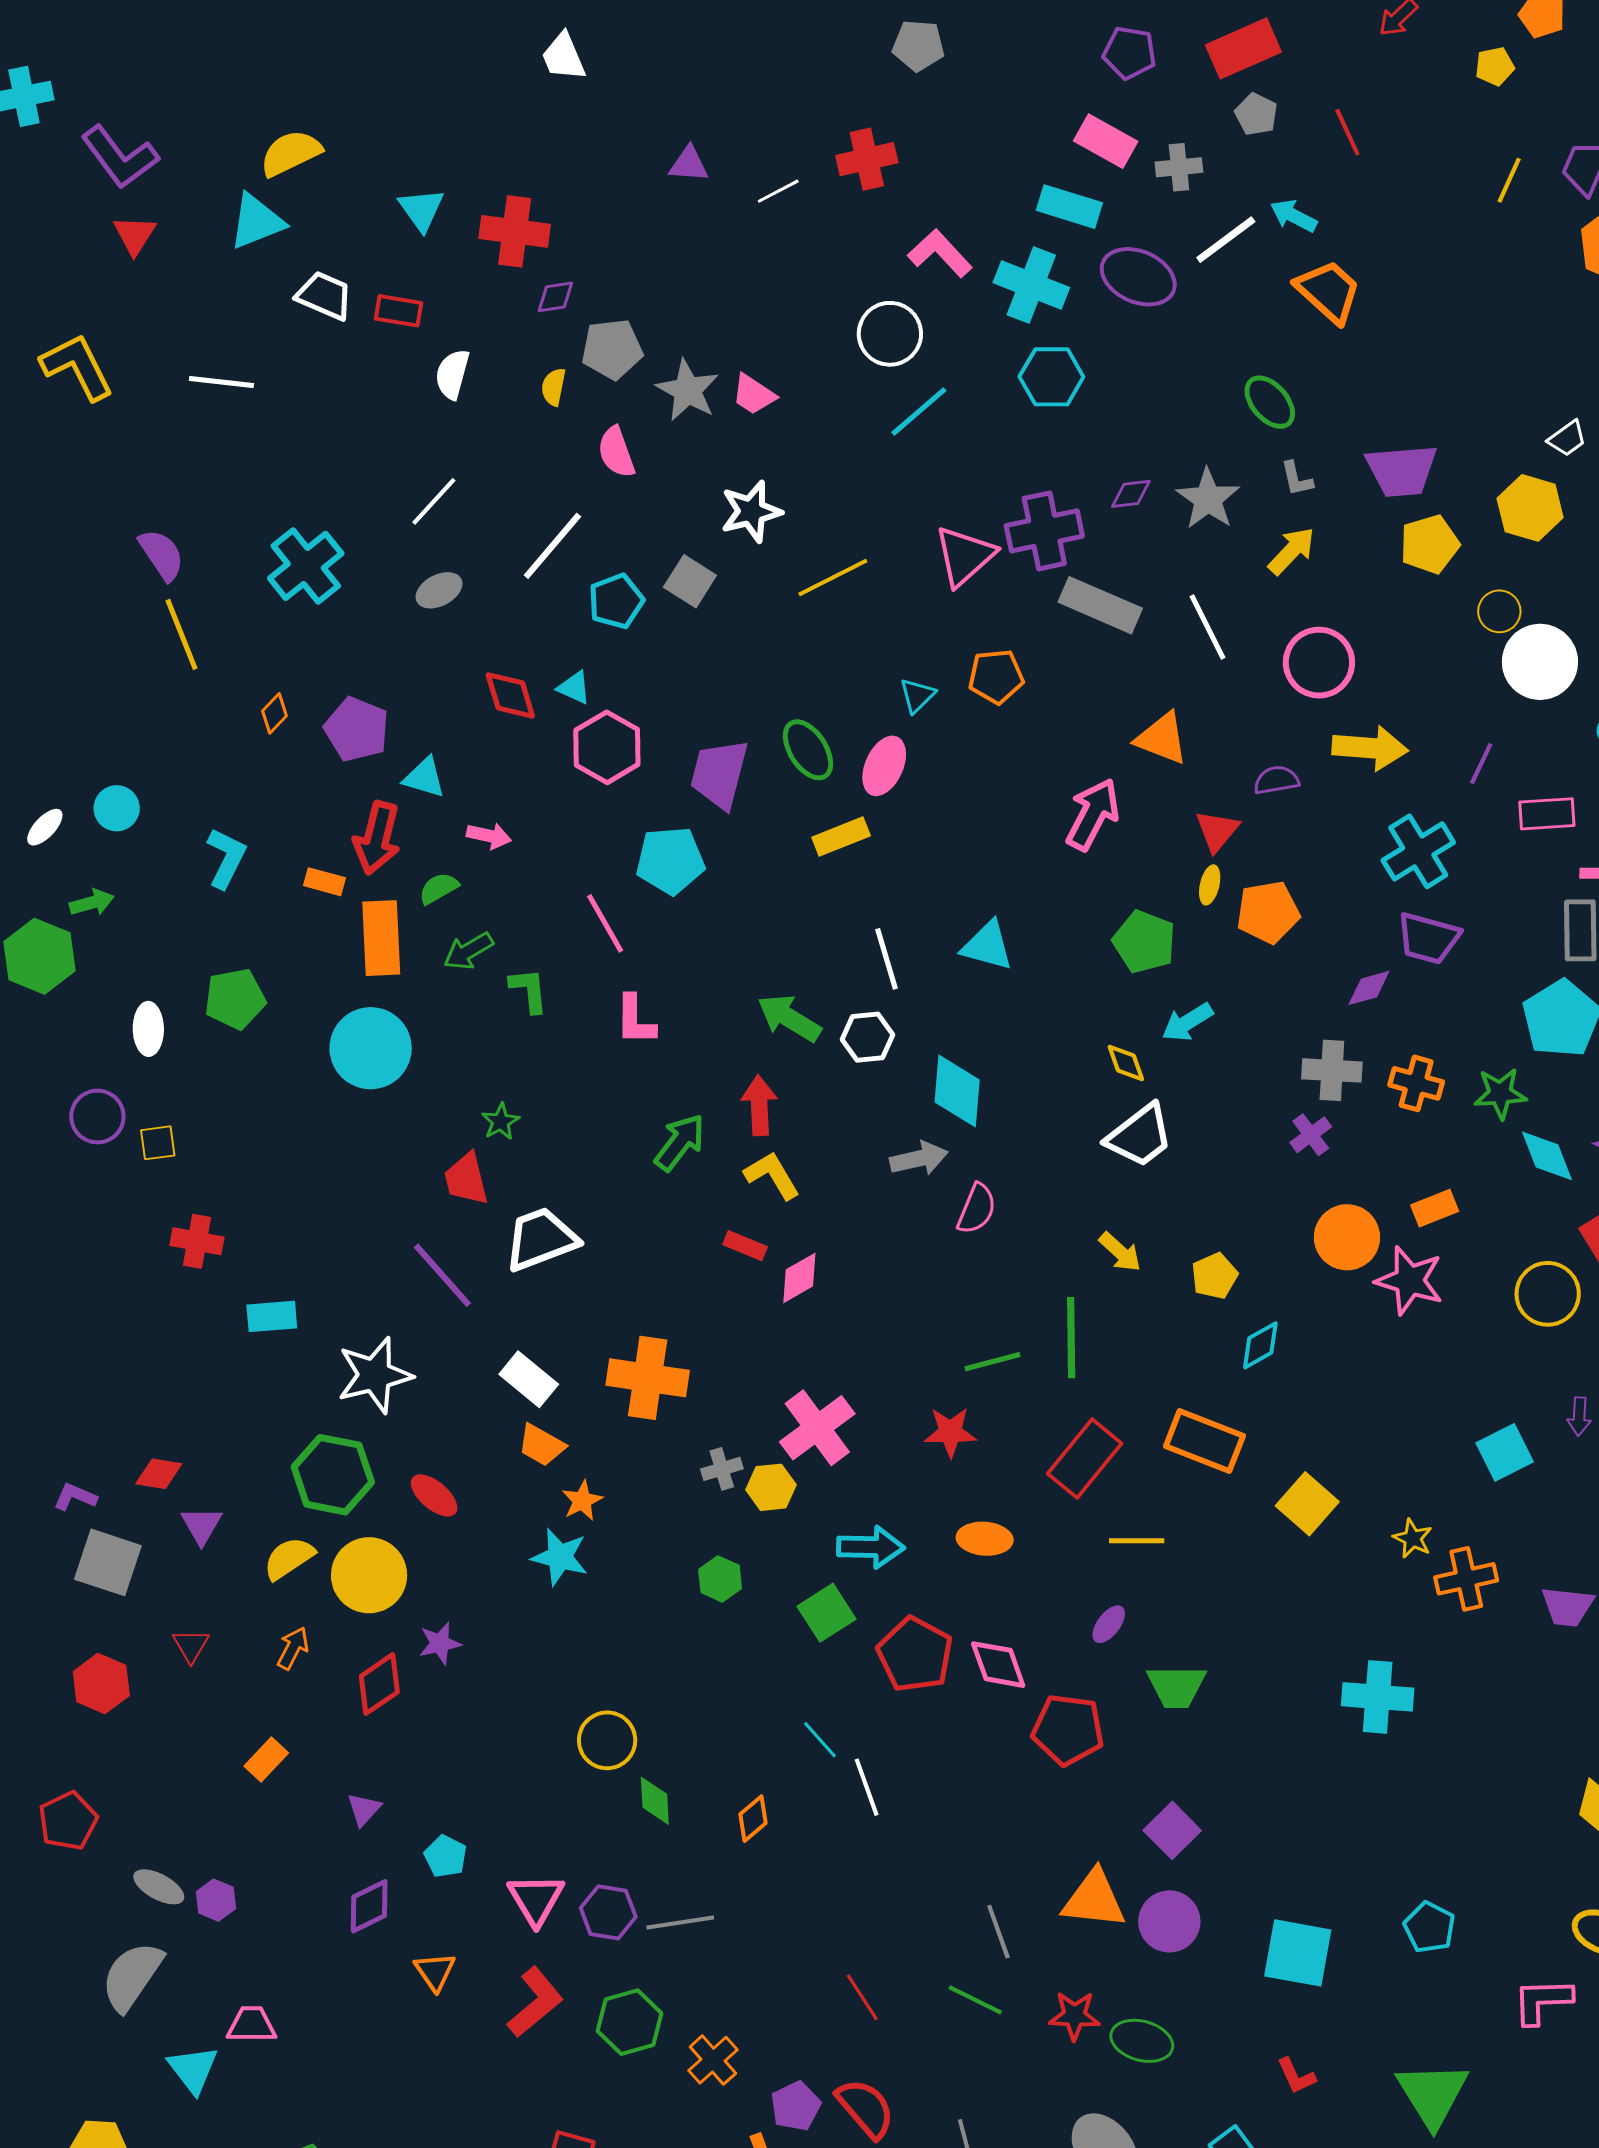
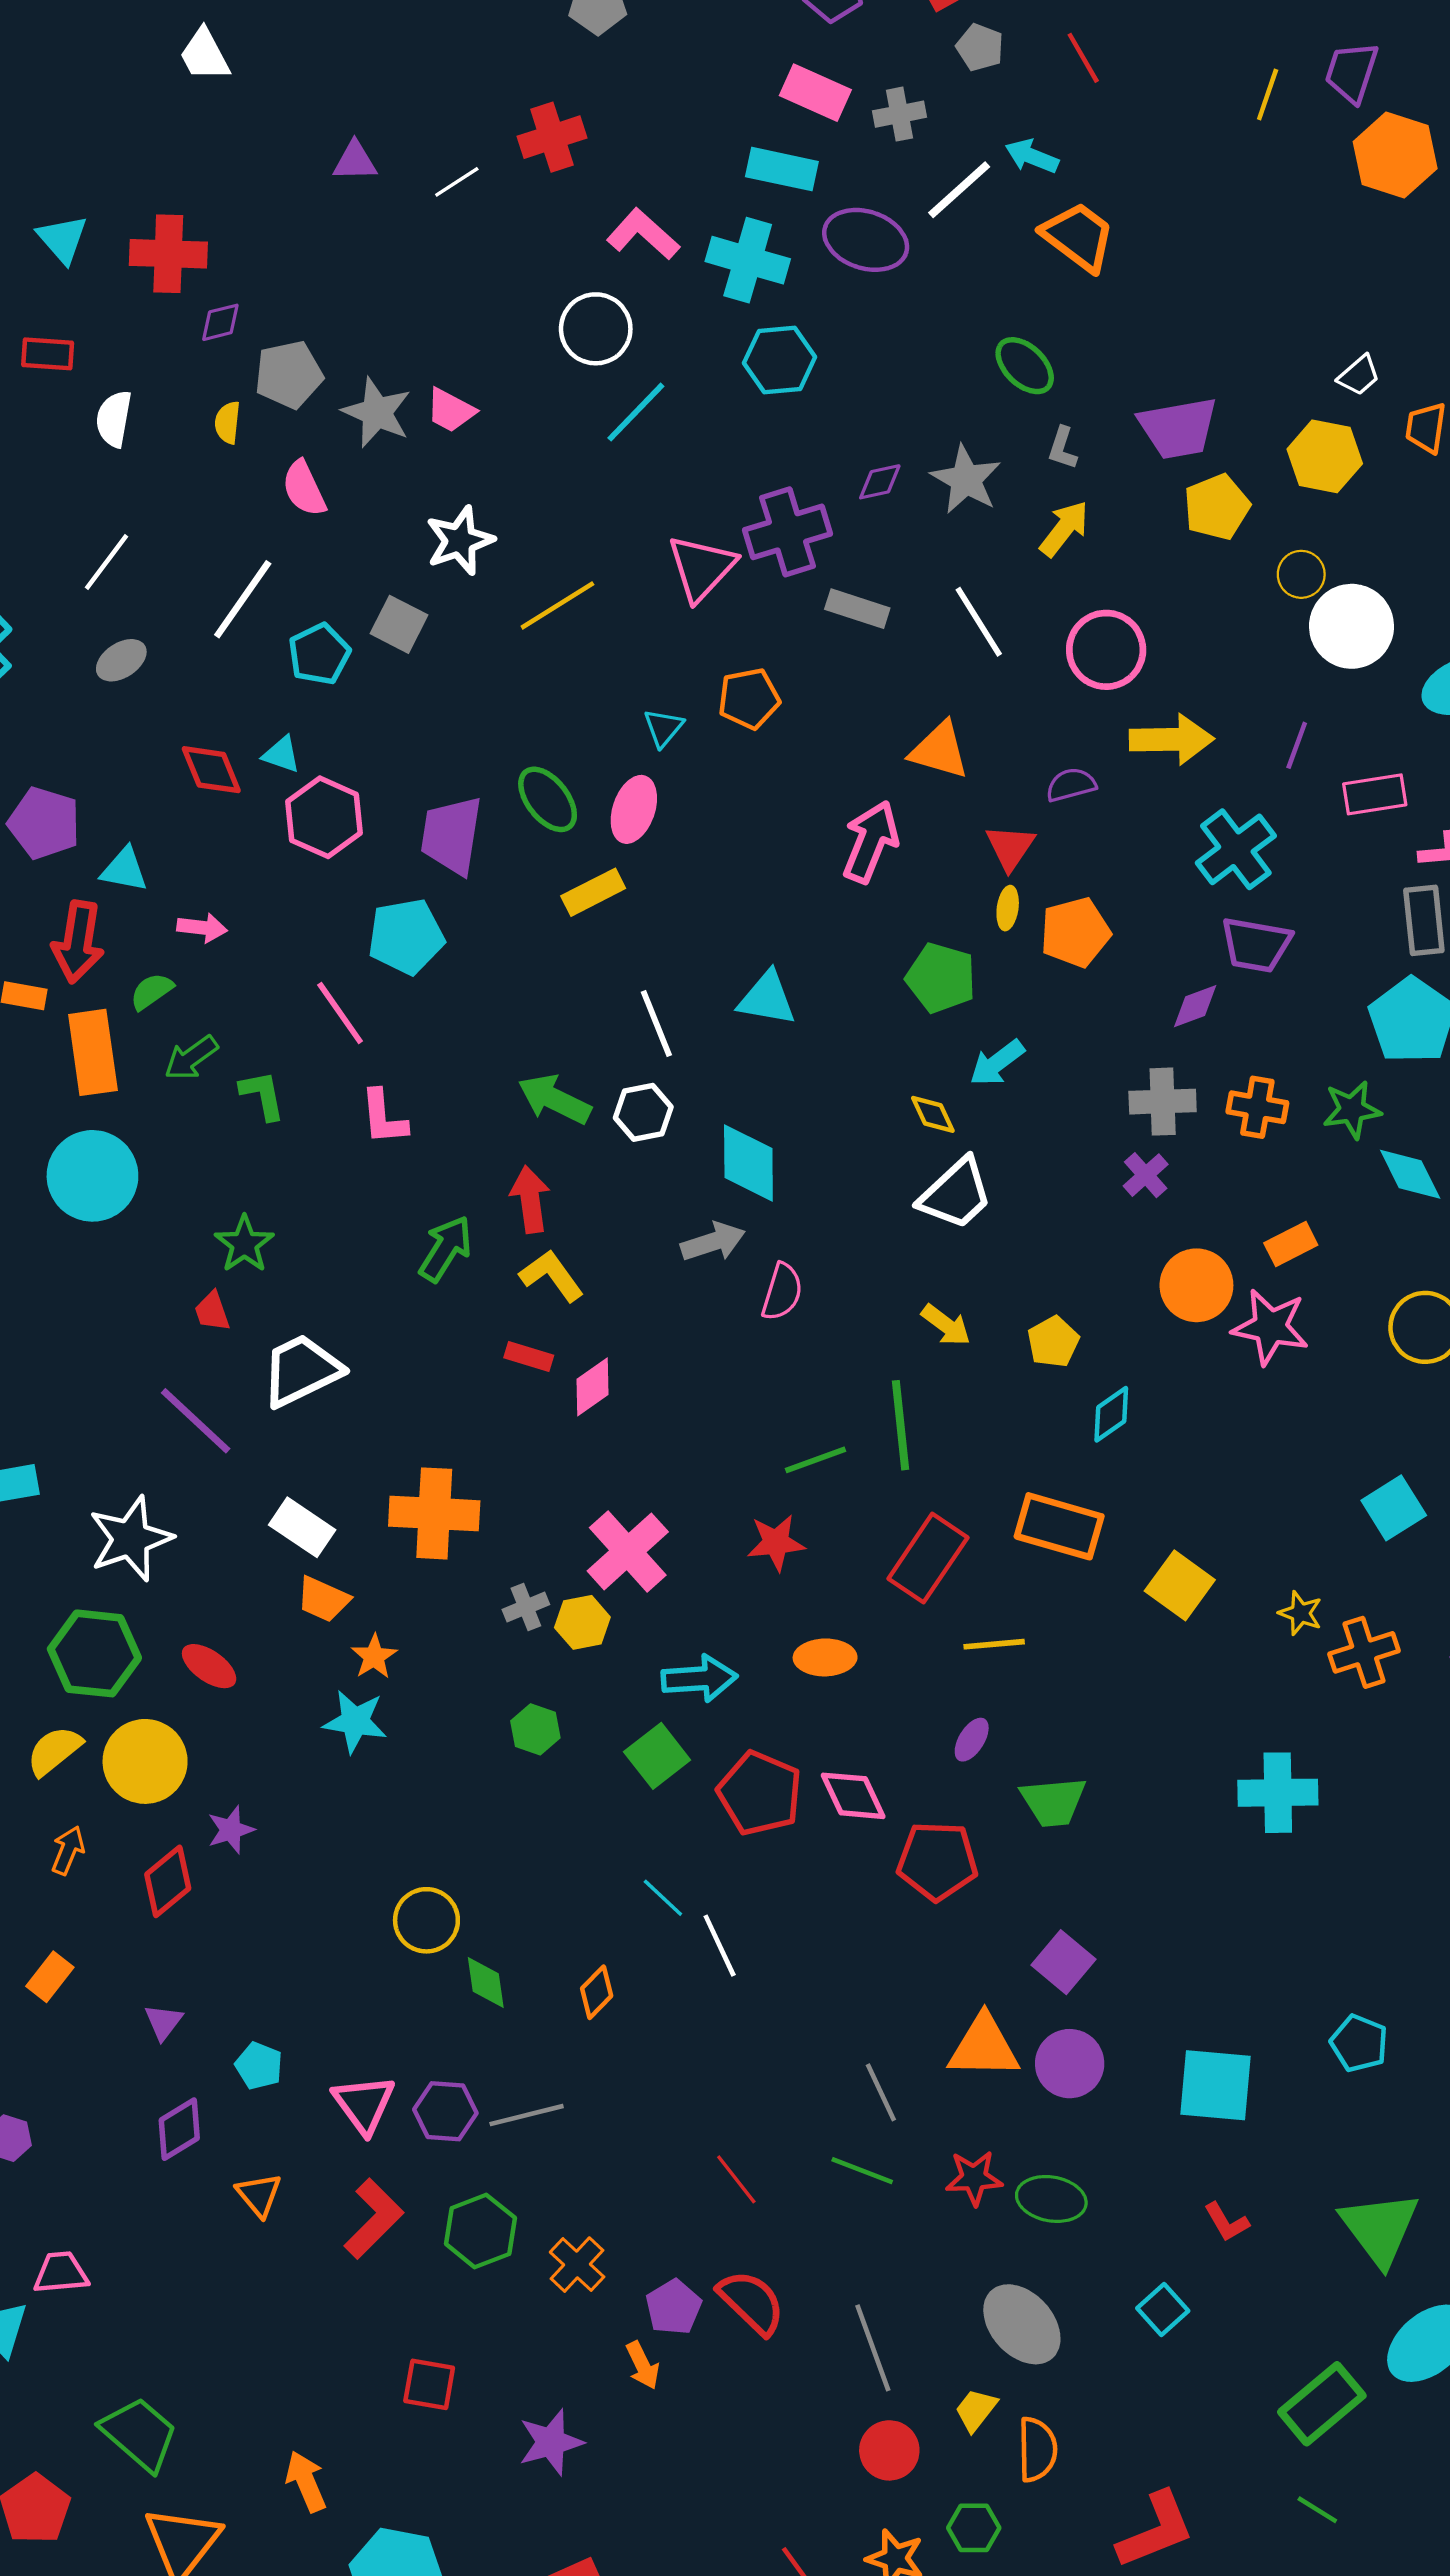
gray L-shape: (1297, 479) -> (1062, 448), turned 36
gray rectangle: (1100, 605) -> (857, 609), size x0.7
green star: (500, 1122) -> (244, 1244), size x1.4
red trapezoid: (466, 1179) -> (212, 1311), size x0.7

